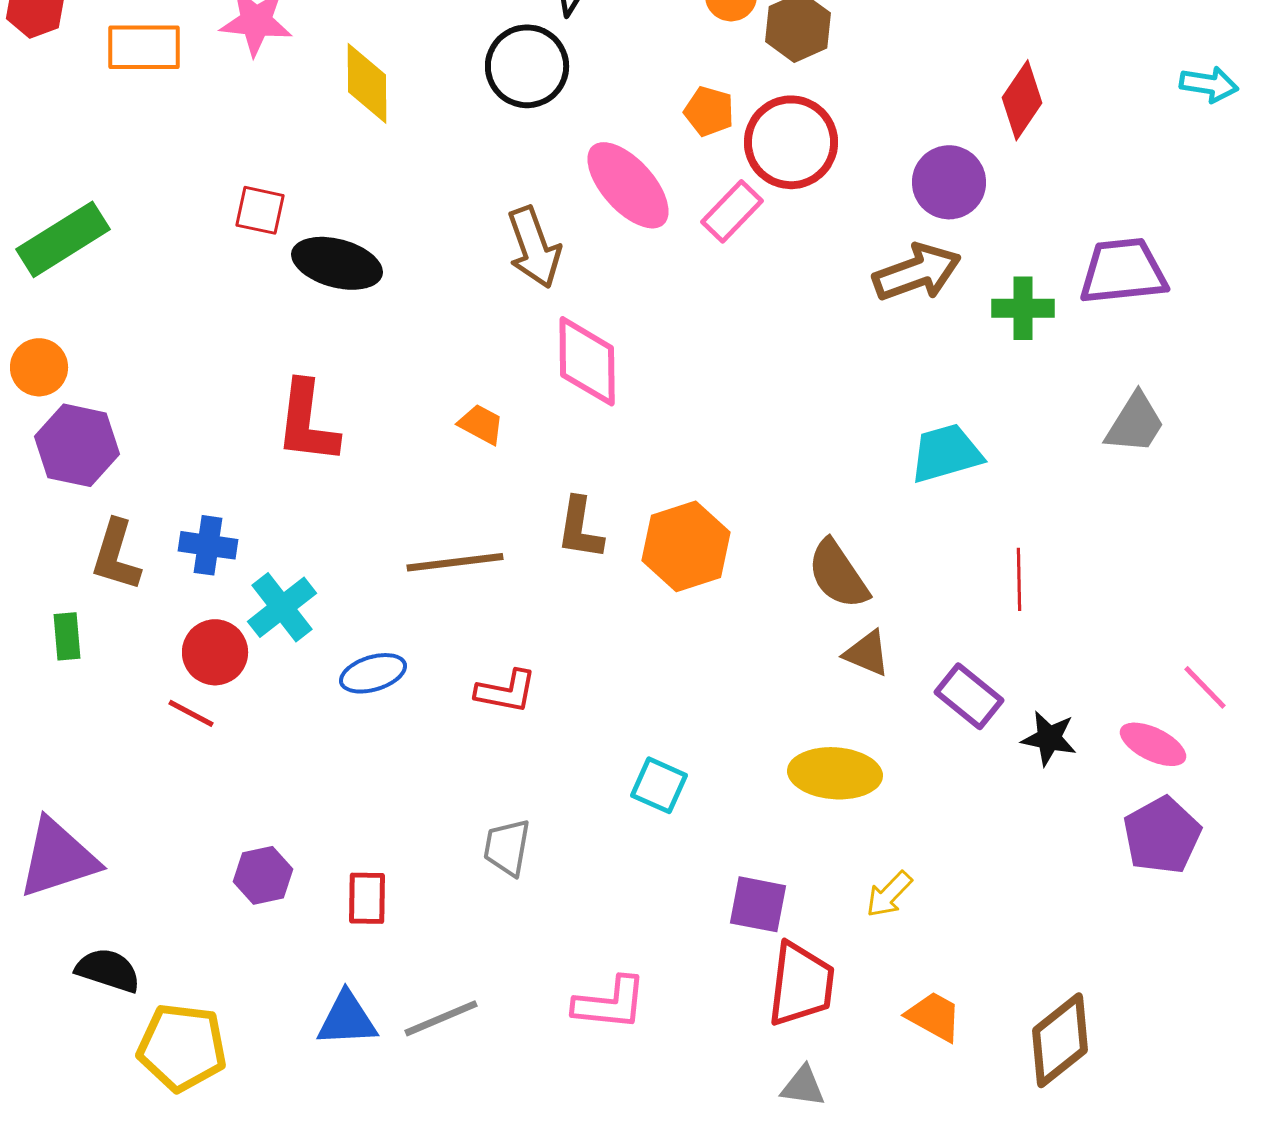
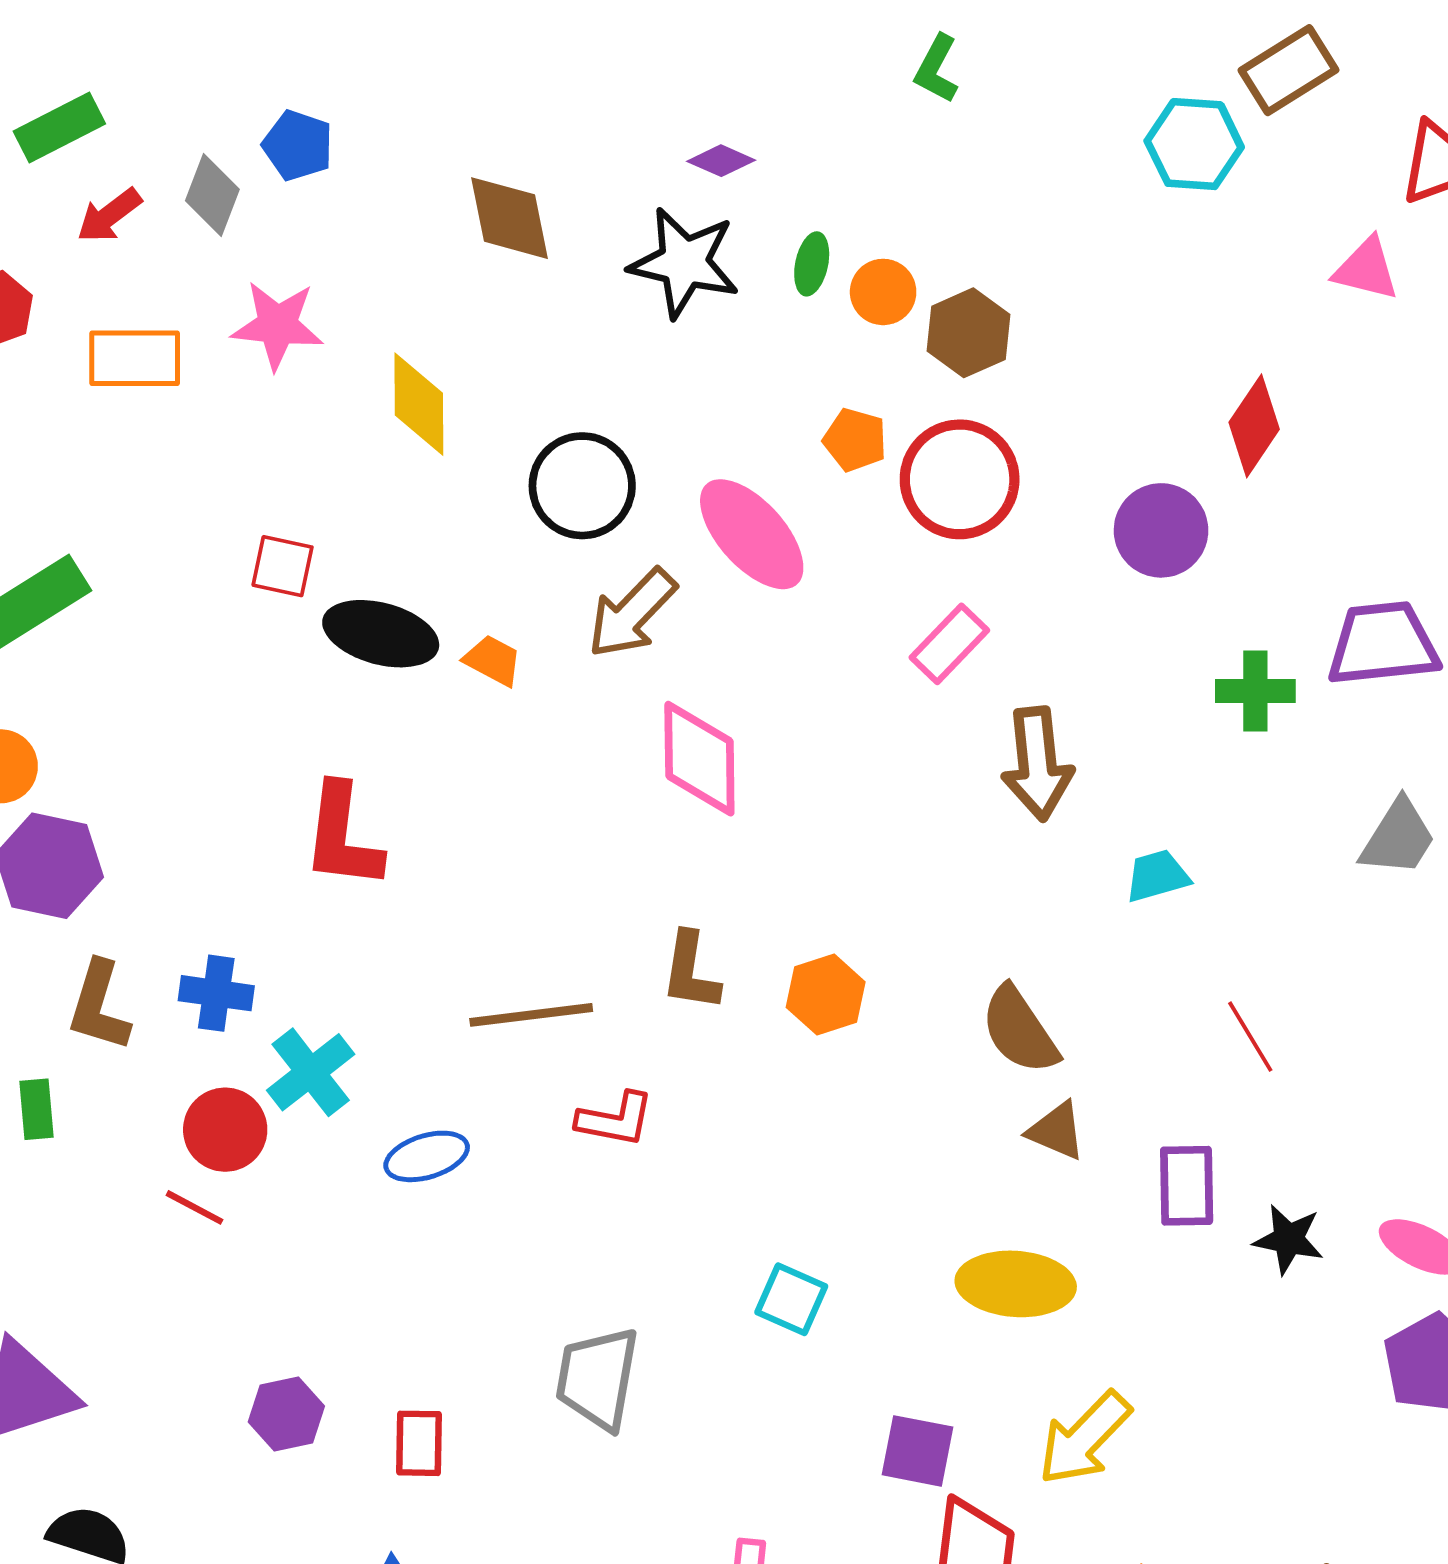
black circle: (527, 66) -> (582, 486), moved
pink rectangle: (732, 211) -> (949, 644), moved
brown arrow: (534, 247) -> (632, 613), turned 64
brown arrow: (917, 272) -> (1037, 764), moved, turned 104
orange trapezoid: (481, 424) -> (493, 660), moved
cyan trapezoid: (946, 453) -> (1157, 876), size x0.7
orange hexagon: (686, 546) -> (826, 995), size x0.7
red line: (1019, 579) -> (1250, 1037), turned -30
red L-shape: (506, 691) -> (615, 1119), moved
purple rectangle: (969, 696) -> (1187, 1186), turned 50
gray trapezoid: (507, 847) -> (597, 1378), size x1.4
yellow arrow: (889, 894) -> (1085, 1438), size x1.6

